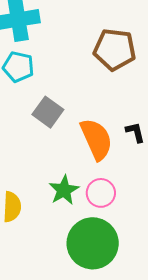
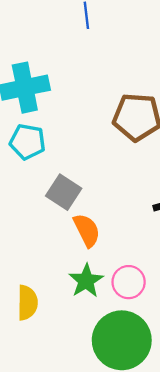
orange semicircle: (96, 139) -> (87, 230), moved, size x0.7

